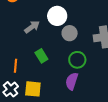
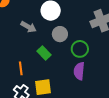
gray arrow: (32, 27) -> (28, 27), turned 77
gray circle: (70, 33) -> (60, 34), moved

